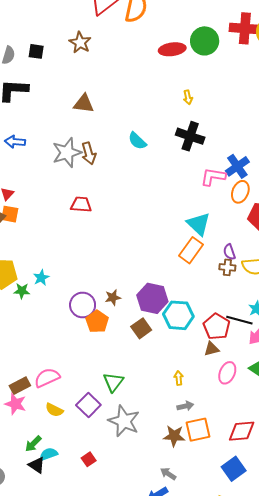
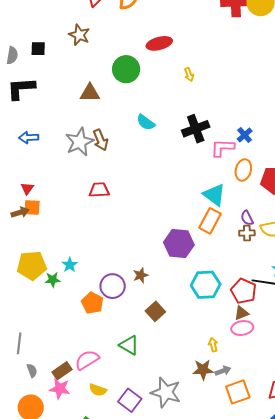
green circle: (205, 41) -> (126, 69), moved
red ellipse: (172, 49) -> (159, 43), moved
black cross: (190, 136) -> (196, 129), moved, turned -32
blue cross: (237, 166) -> (245, 135), size x0.7
orange ellipse: (240, 192) -> (243, 170), moved
purple hexagon: (152, 298) -> (179, 244), moved
orange pentagon: (97, 322) -> (92, 303), moved
brown square: (141, 328) -> (155, 311), moved
pink ellipse: (227, 373) -> (242, 328), moved, turned 65
green triangle: (113, 382) -> (129, 345), moved, turned -30
purple square: (88, 405) -> (130, 400), moved
brown star: (174, 436) -> (203, 370), moved

